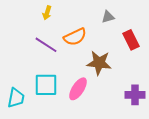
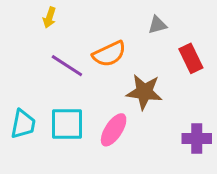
yellow arrow: (47, 13) -> (49, 18), moved
cyan trapezoid: (16, 98) -> (23, 124), moved

